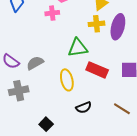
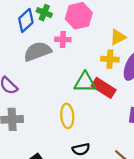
gray semicircle: (35, 63) -> (37, 51), moved, size x1.4
red rectangle: (97, 70) -> (104, 88), moved

